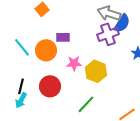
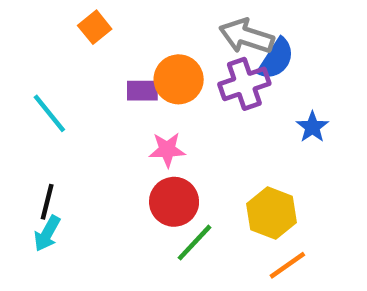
orange circle: (46, 50) -> (179, 79), moved
yellow hexagon: (96, 71) -> (272, 213), moved
red circle: (50, 86) -> (174, 202), moved

